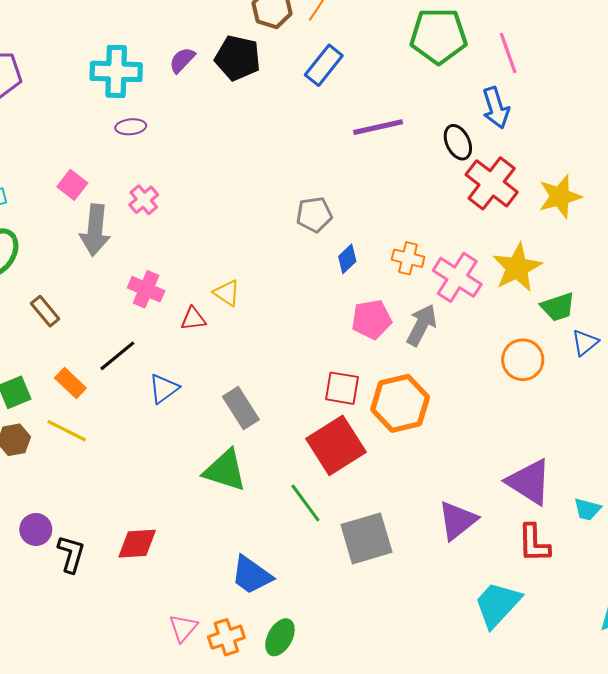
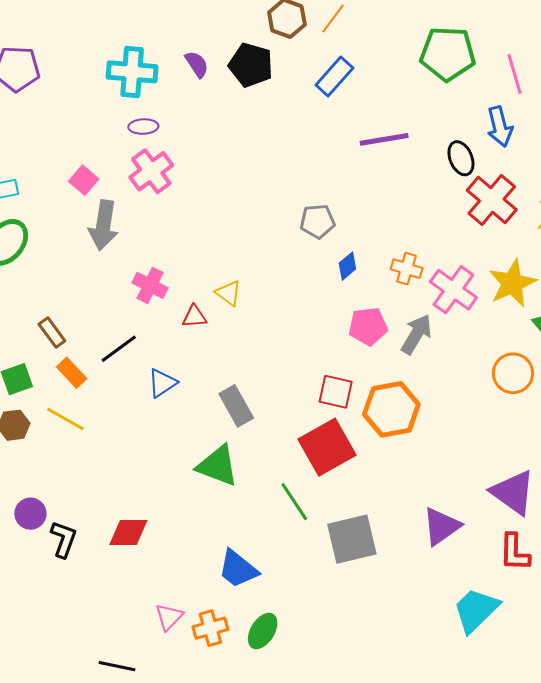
purple semicircle: (182, 60) -> (197, 64), turned 100
pink cross: (144, 200) -> (151, 171), moved, size x1.5
brown rectangle: (45, 311) -> (52, 333), moved

